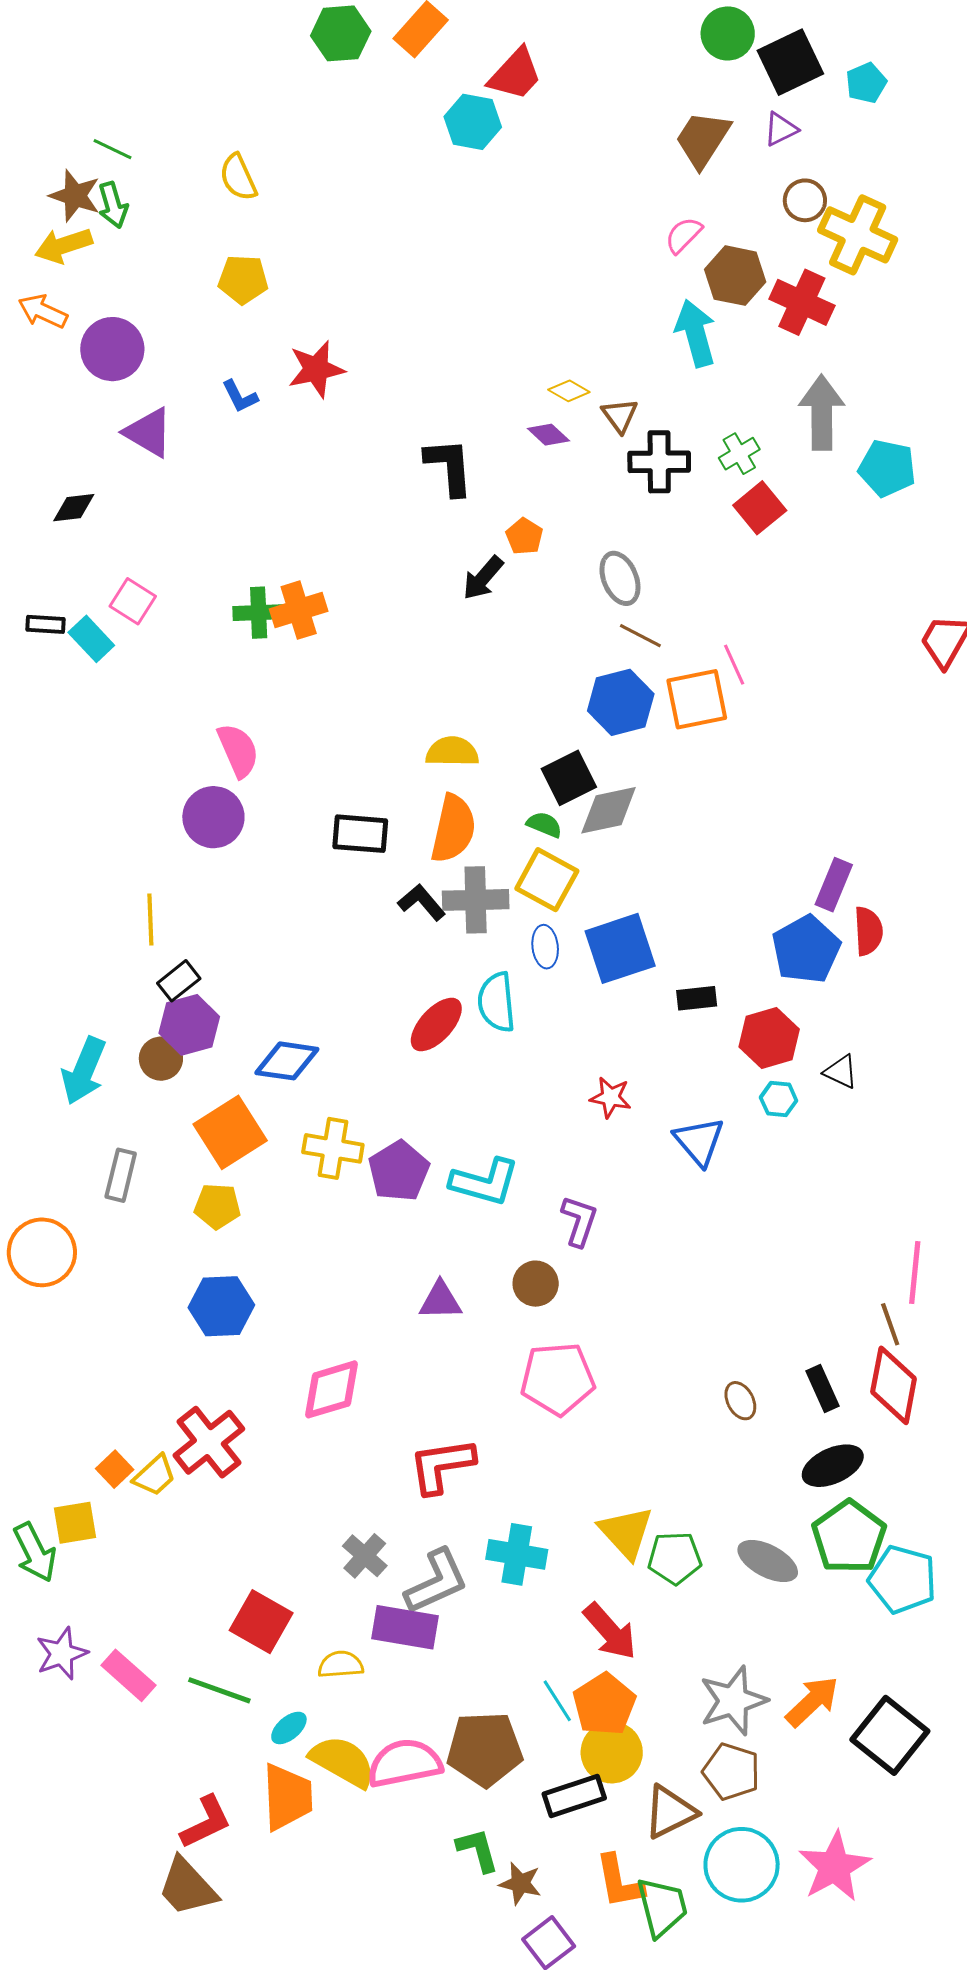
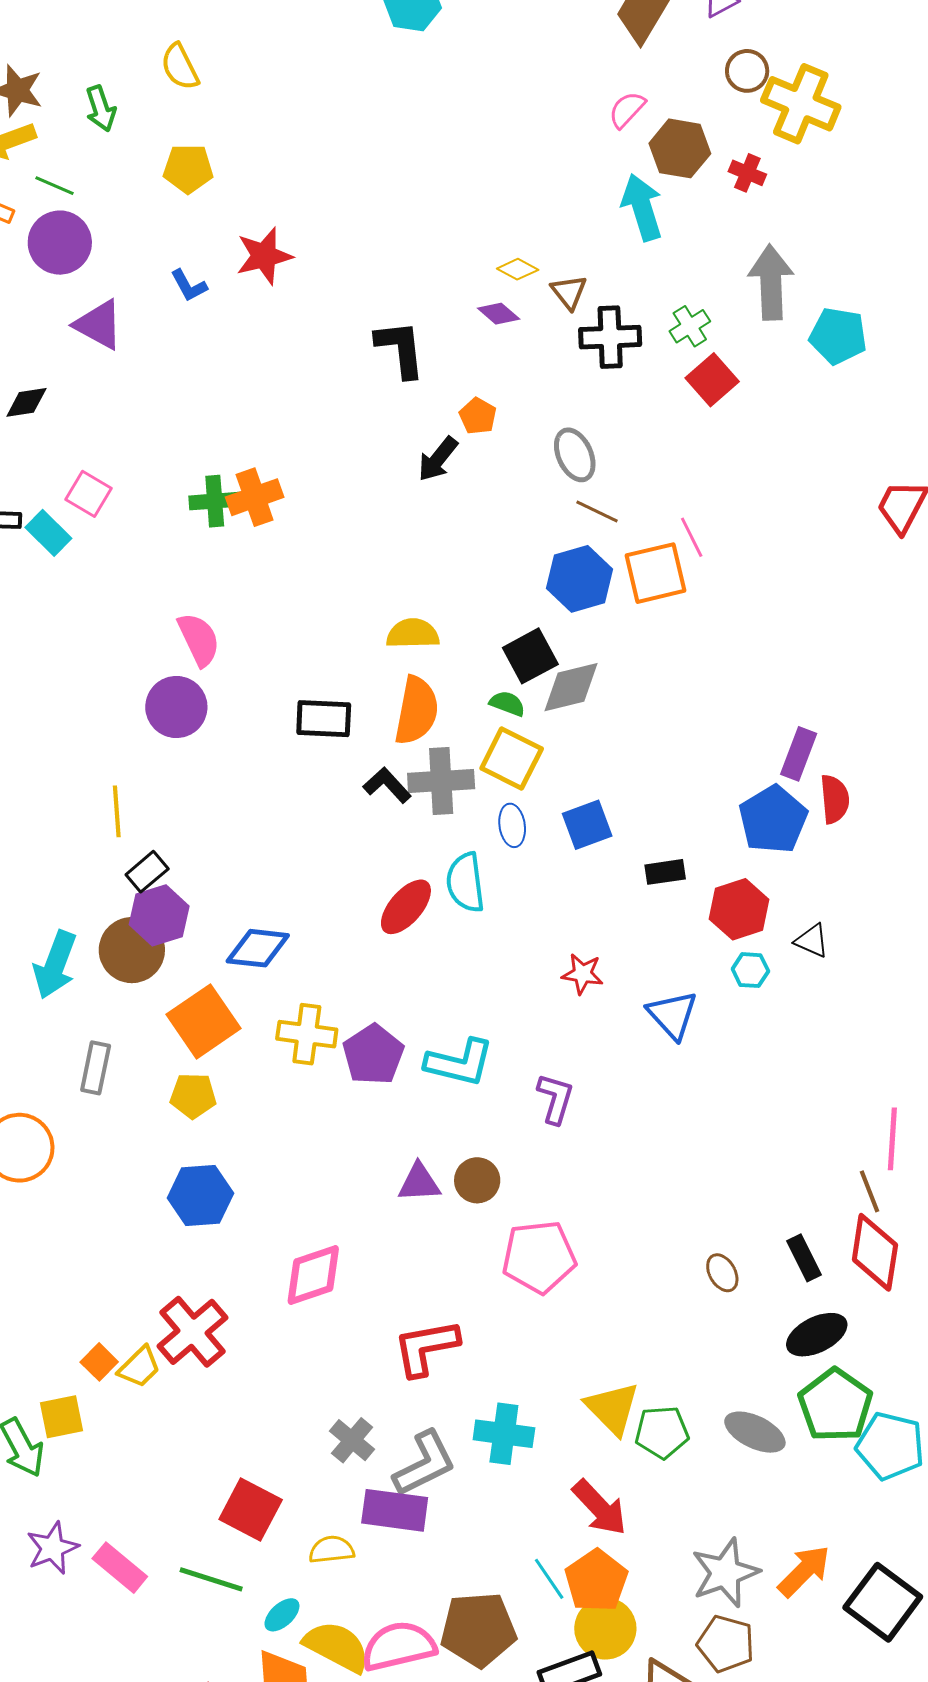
green line: (112, 149) -> (54, 186), moved
green arrow: (113, 205) -> (101, 109), moved
red cross: (802, 302) -> (747, 173), size x0.6
blue square: (620, 948) -> (587, 825), size x0.7
brown circle: (161, 1059) -> (132, 950), size x1.5
brown circle: (536, 1284) -> (477, 1180), moved

